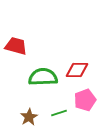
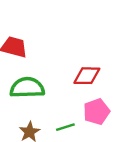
green semicircle: (43, 77) -> (27, 88), moved

